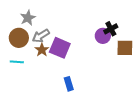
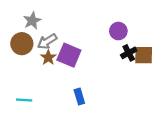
black cross: (111, 29) -> (129, 53), moved
purple circle: (103, 36) -> (118, 31), moved
cyan line: (17, 62) -> (24, 100), moved

